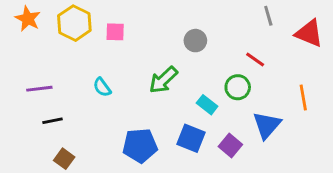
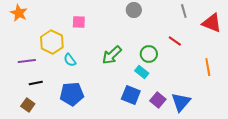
yellow hexagon: (74, 23) -> (52, 42), moved
gray circle: (195, 41) -> (134, 10), moved
green circle: (238, 87) -> (149, 54), moved
blue triangle: (267, 125) -> (181, 102), moved
blue pentagon: (140, 146) -> (72, 94), moved
brown square: (64, 159) -> (28, 105), moved

